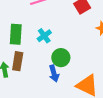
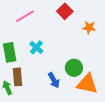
green circle: (61, 58) -> (74, 68), moved

